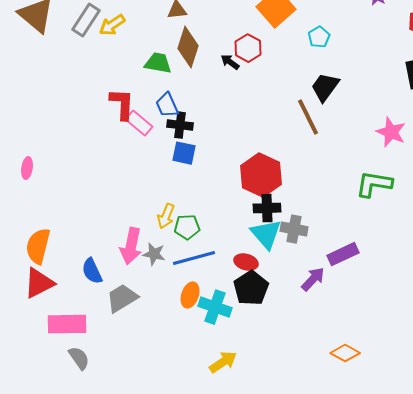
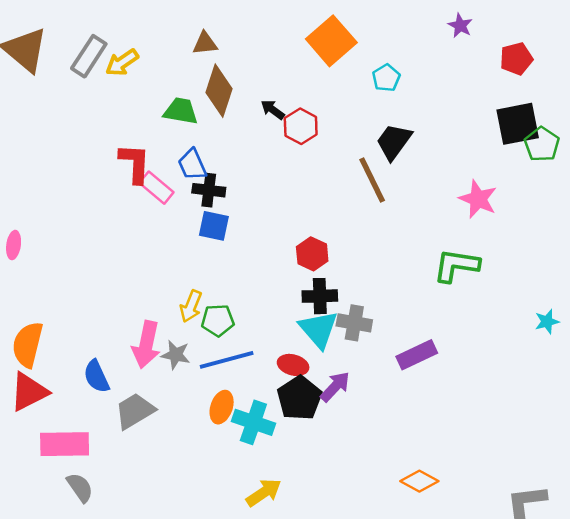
red hexagon: (248, 48) -> (301, 126), moved
red hexagon: (261, 175) -> (312, 254), size x0.6
purple arrow: (313, 279) -> (335, 387), moved

